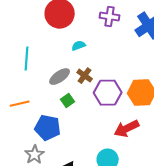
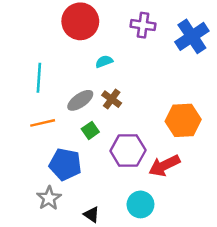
purple hexagon: (108, 93) -> (128, 151), moved
orange line: (20, 104) -> (43, 123), moved

